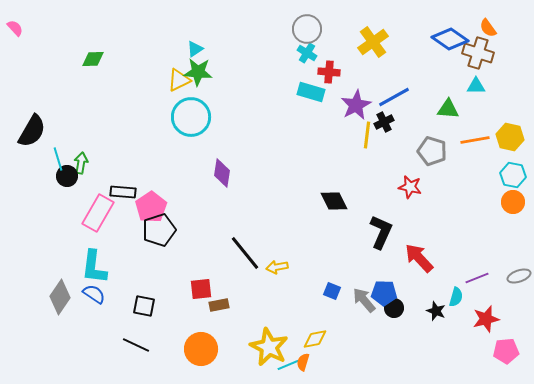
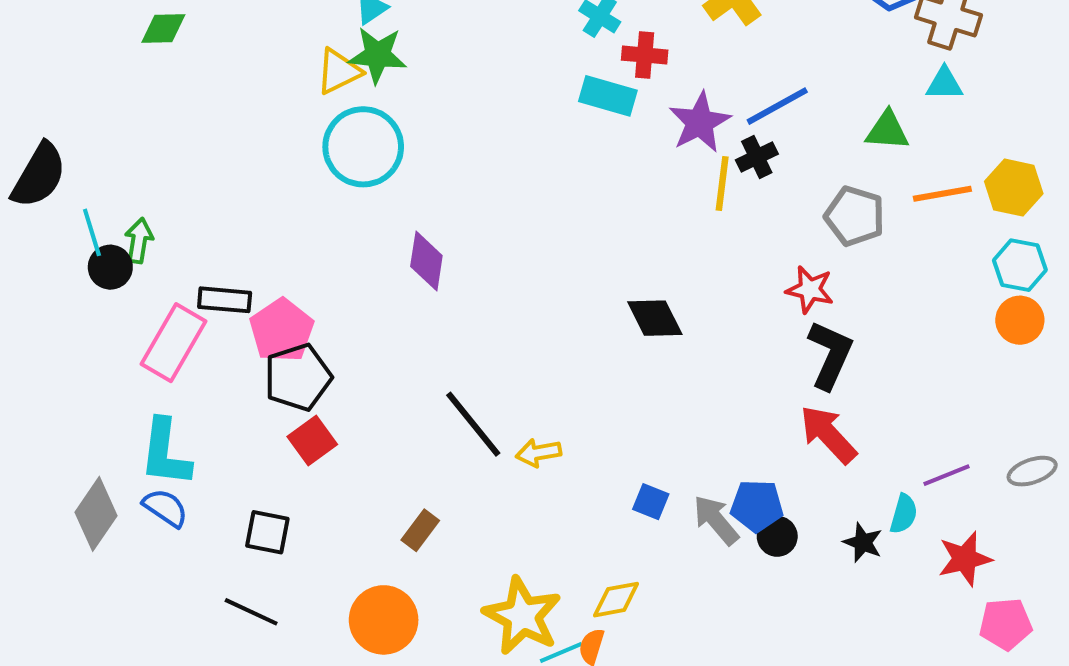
black L-shape: (381, 232) -> (830, 355), moved
red square: (201, 289) -> (312, 440), moved, turned -30
brown rectangle: (219, 305) -> (420, 530), turned -42

